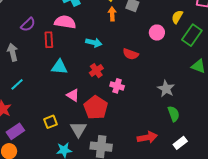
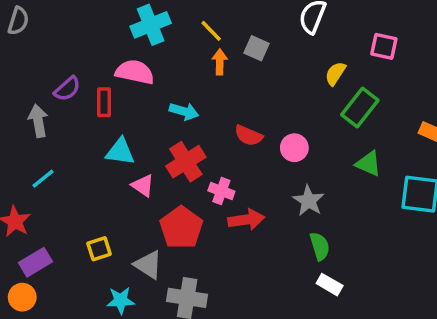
purple semicircle: (28, 24) -> (67, 89), moved
pink circle: (157, 33) -> (294, 148), moved
red cross: (96, 71) -> (186, 162), size x1.5
pink triangle: (73, 95) -> (143, 186), moved
gray triangle: (78, 129) -> (148, 265), turned -30
red arrow: (147, 137) -> (246, 220), moved
white rectangle: (180, 143) -> (330, 285), moved, turned 64

